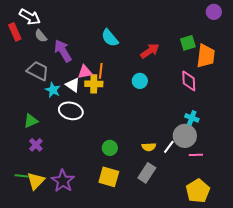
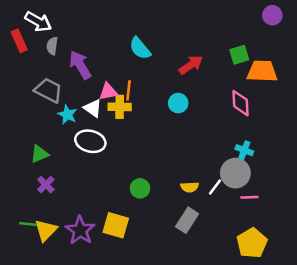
gray semicircle: (41, 36) -> (52, 46), turned 48
orange trapezoid: (206, 56) -> (262, 71), turned -95
yellow square: (109, 177) -> (116, 225), moved

